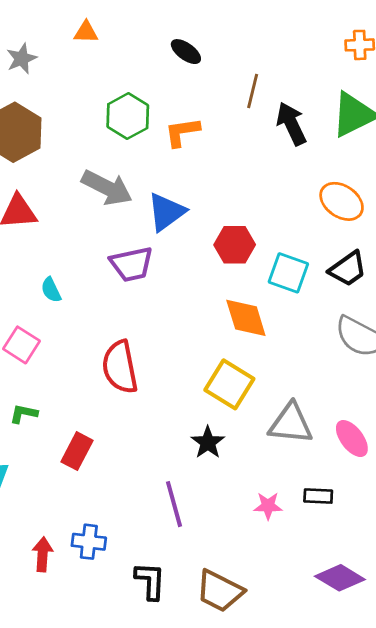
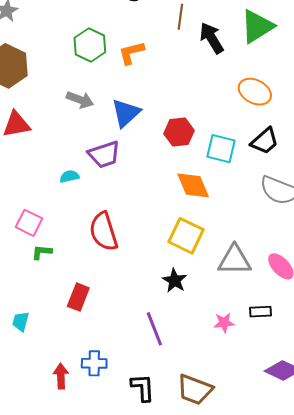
gray arrow: (107, 188) -> (80, 100), size x0.7
cyan semicircle: (51, 290) -> (69, 176), moved, turned 108
green L-shape: (24, 414) -> (42, 252), moved

